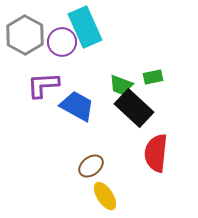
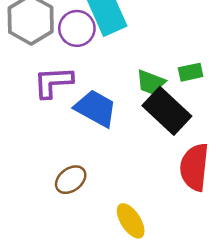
brown ellipse: (91, 166) -> (71, 180), moved

